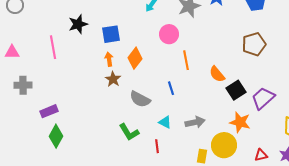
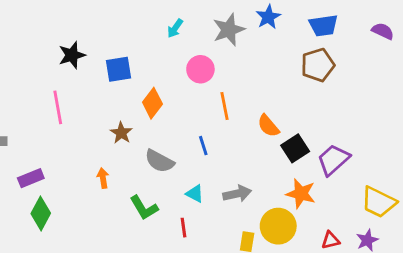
brown pentagon: (254, 44) -> (318, 65), moved
pink line: (53, 47) -> (58, 107), moved
orange arrow: (109, 59) -> (103, 178), moved

